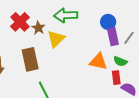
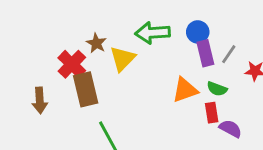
green arrow: (66, 15) -> (153, 33), moved
red cross: (20, 22) -> (72, 64), moved
orange triangle: (98, 62) -> (185, 90), turned -30

